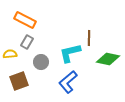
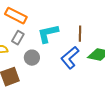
cyan L-shape: (70, 53) -> (48, 34), moved
blue L-shape: (68, 82) -> (70, 58), moved

